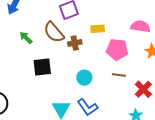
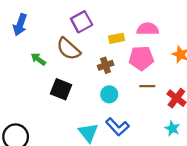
pink semicircle: (140, 26) -> (148, 29), moved
brown cross: (75, 43) -> (106, 65), moved
black square: (42, 67) -> (61, 89), turned 36

